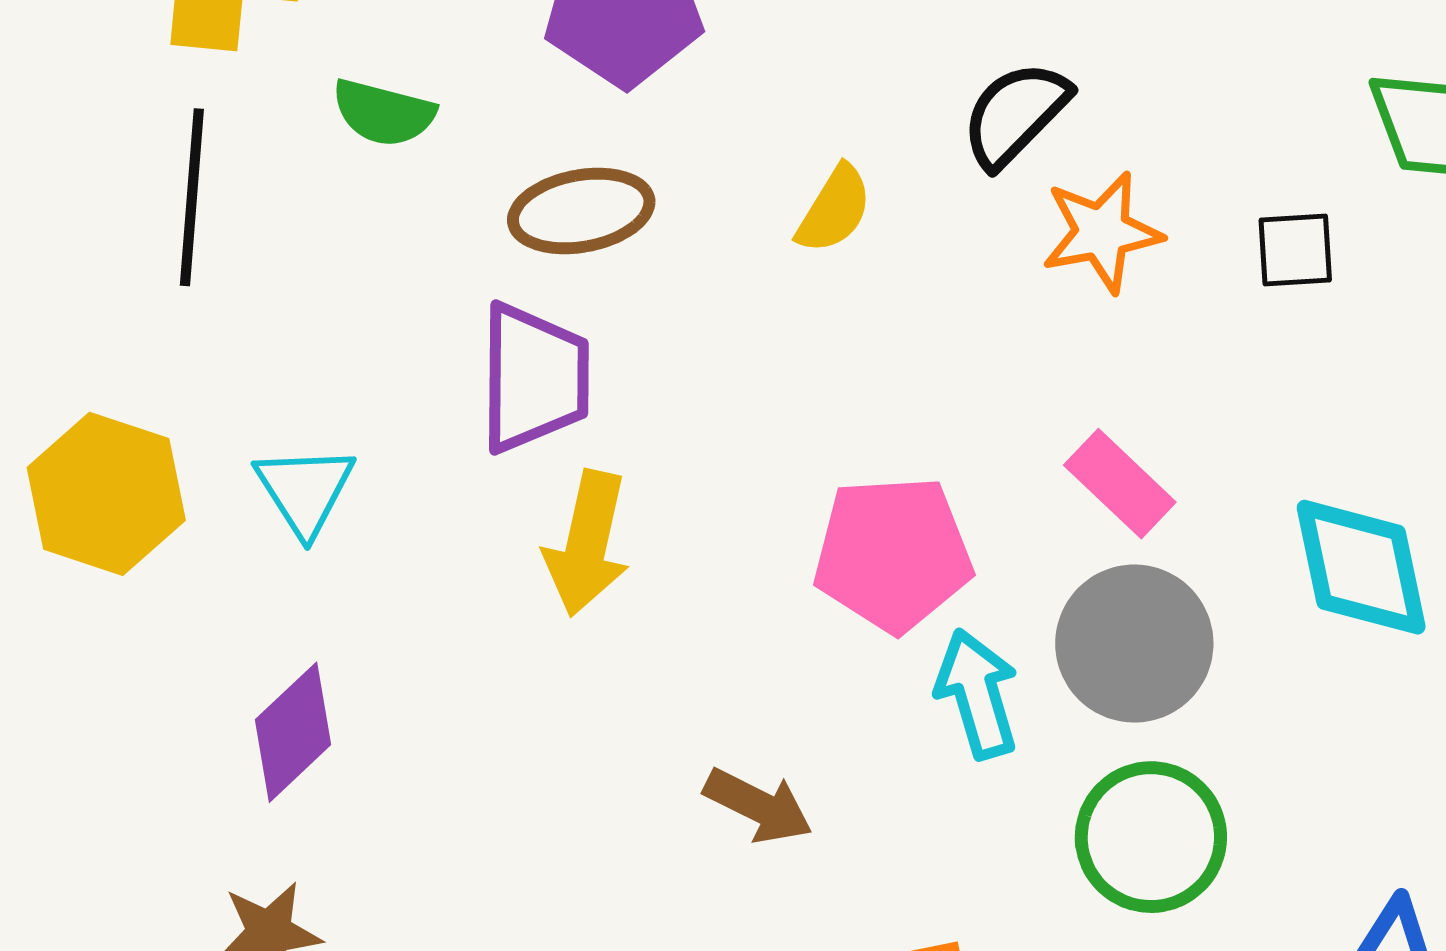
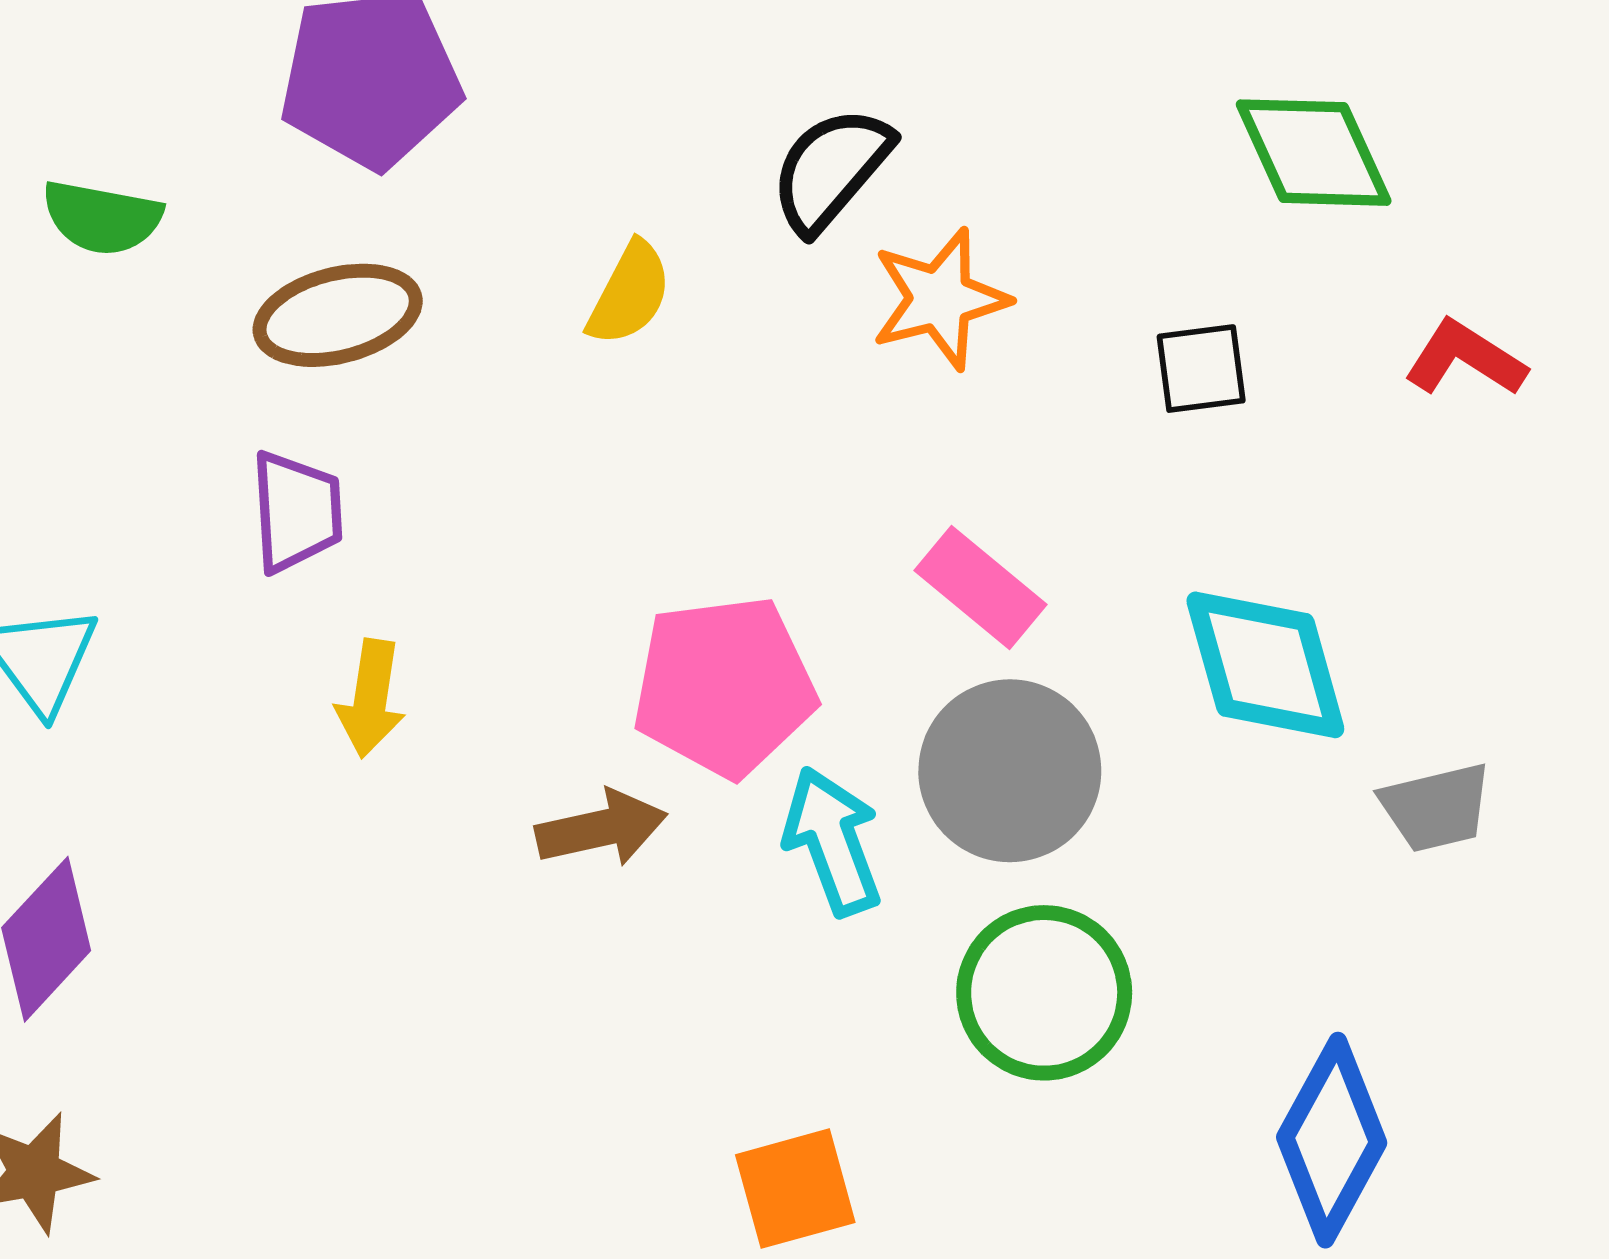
black square: (1295, 250) -> (1201, 369), moved
purple trapezoid: (534, 378) -> (296, 512), size x0.7
yellow arrow: (587, 544) -> (371, 698), size x0.7
brown arrow: (758, 806) -> (601, 828), moved, turned -35

